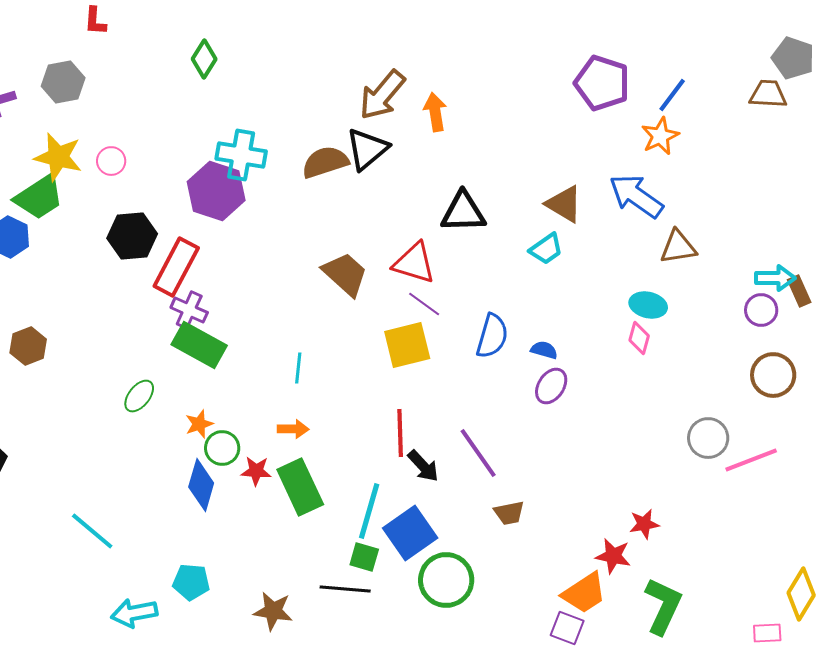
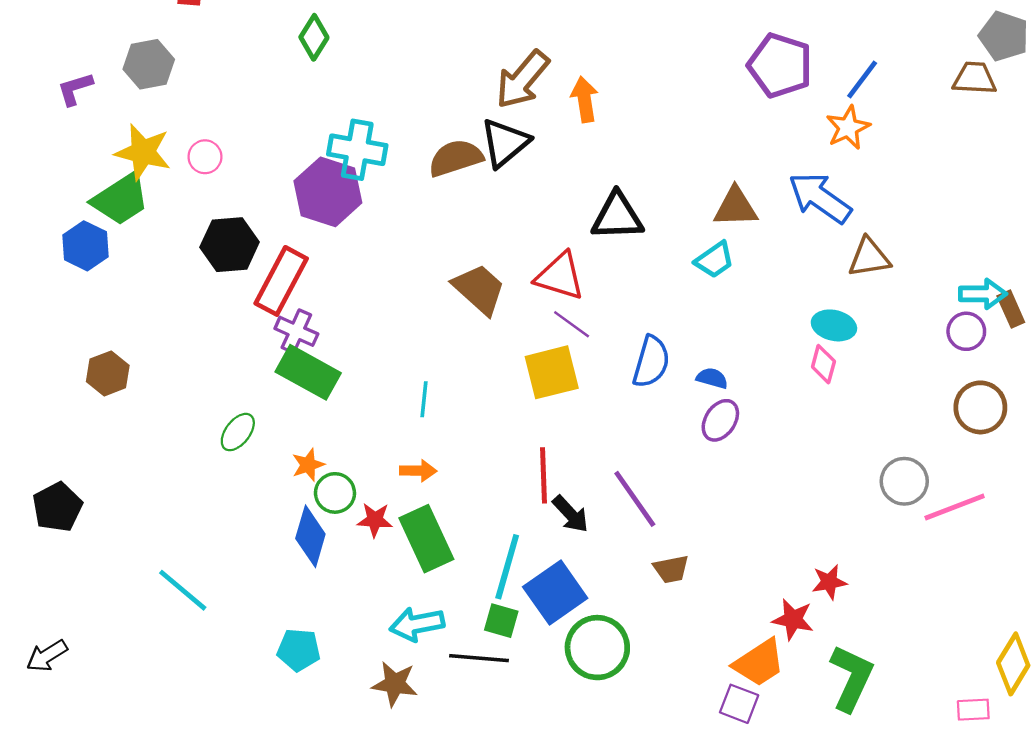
brown triangle: (564, 204) -> (736, 207), turned -33
cyan arrow: (134, 613) -> (417, 624), moved

